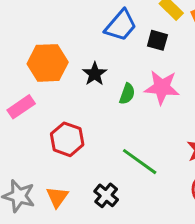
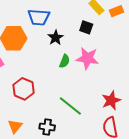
blue trapezoid: (121, 25) -> (39, 17), moved, turned 50
black star: (95, 74) -> (56, 38), moved
black cross: (106, 195) -> (47, 127), turned -35

